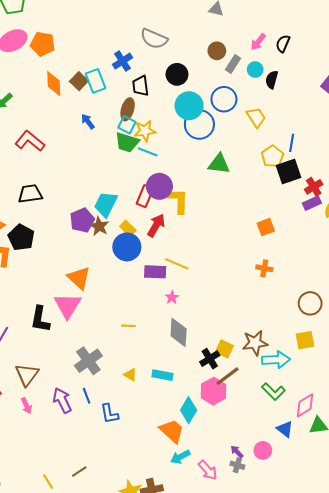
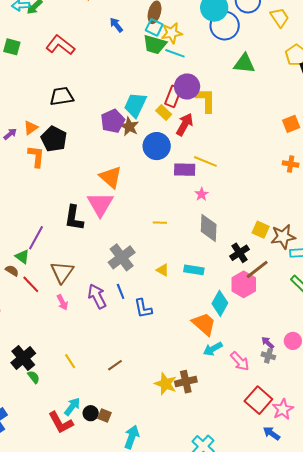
yellow rectangle: (128, 228) -> (164, 113), moved
yellow square: (224, 349) -> (261, 230), moved
yellow line: (48, 482) -> (70, 361), moved

